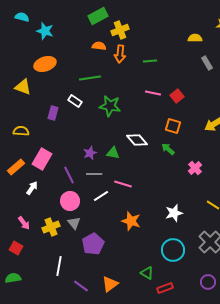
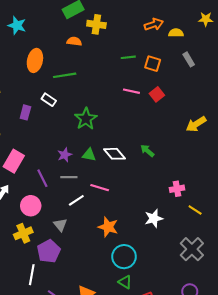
yellow cross: (120, 30) -> (96, 24), turned 30
orange arrow: (120, 54) -> (154, 24), moved, turned -114
orange ellipse: (45, 64) -> (35, 60), moved, turned -60
green star: (110, 106) -> (86, 119), moved, turned 30
orange square: (173, 126) -> (153, 64), moved
white diamond: (137, 140) -> (114, 154), moved
pink cross: (195, 168) -> (177, 189), moved, turned 32
pink circle: (70, 201) -> (31, 206), moved
gray triangle: (74, 223) -> (60, 225), moved
purple pentagon: (93, 244) -> (49, 251), moved
cyan circle: (173, 250) -> (124, 257), moved

